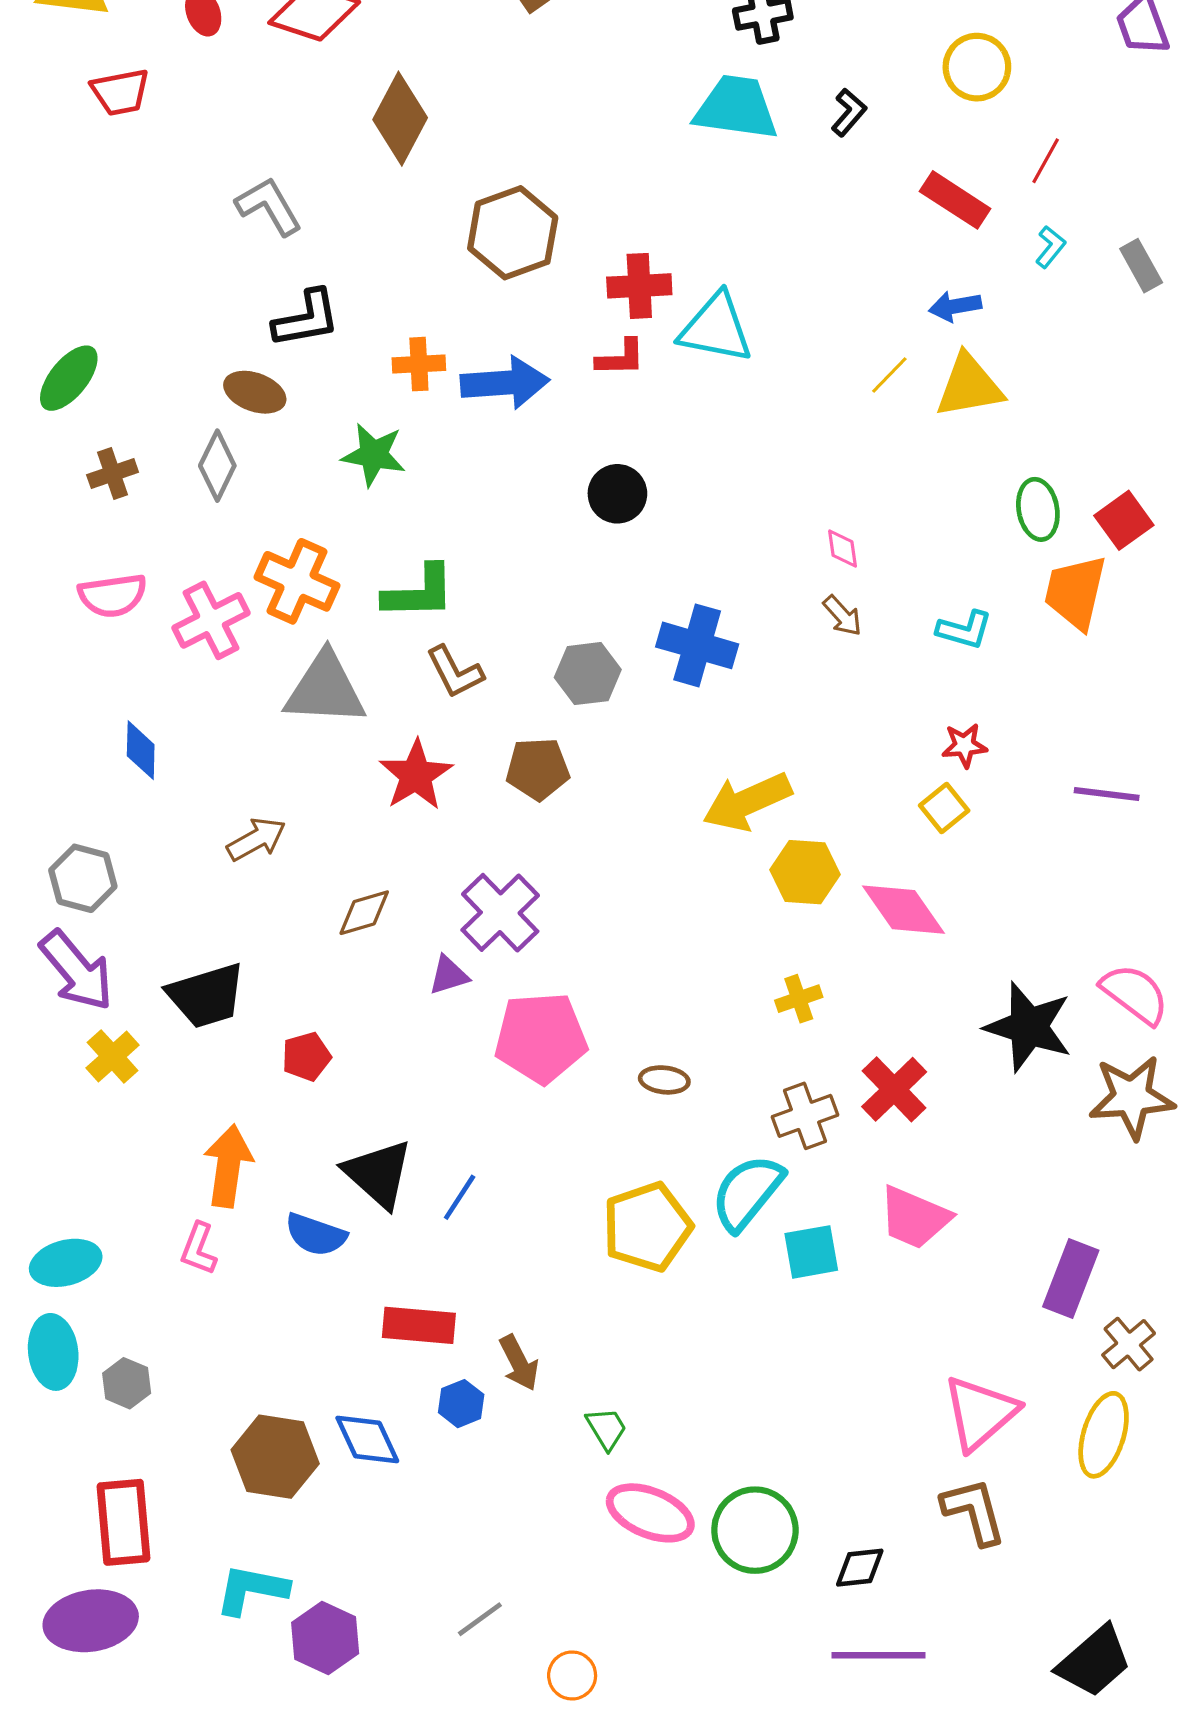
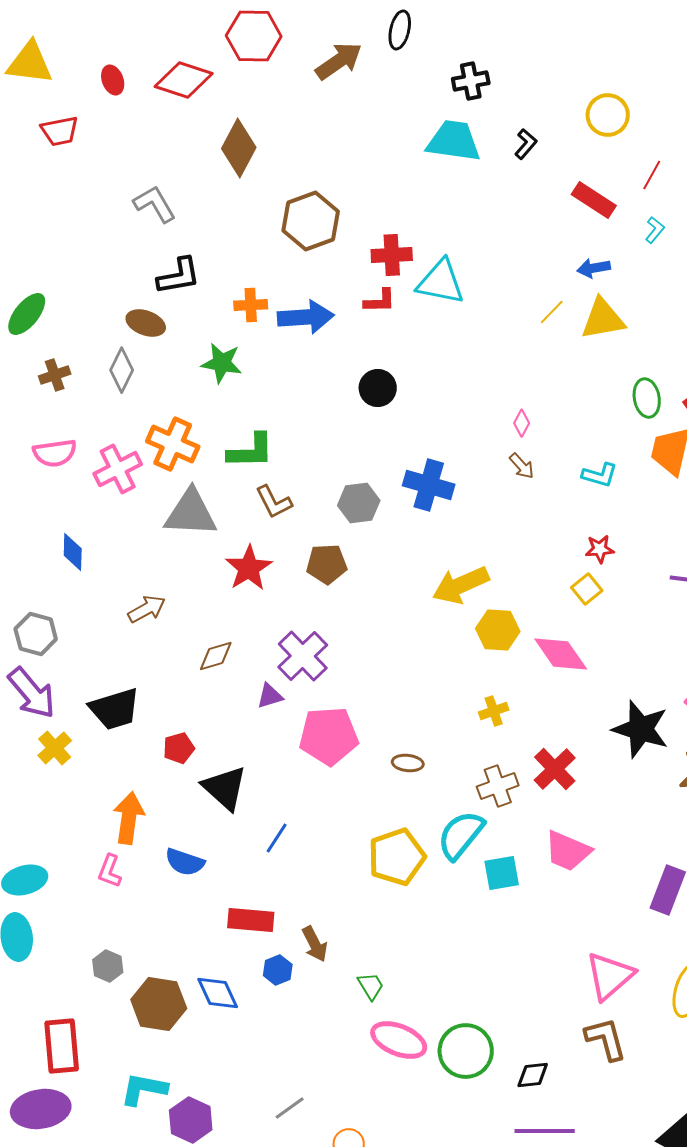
pink diamond: (843, 549) -> (522, 423), turned 36
black triangle: (378, 1174) -> (225, 788), moved
gray hexagon: (127, 1383) -> (108, 966), moved

